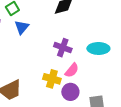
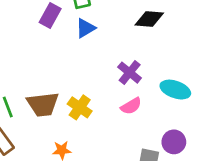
yellow cross: (52, 79) -> (80, 107), moved
purple circle: (70, 92) -> (174, 142), moved

